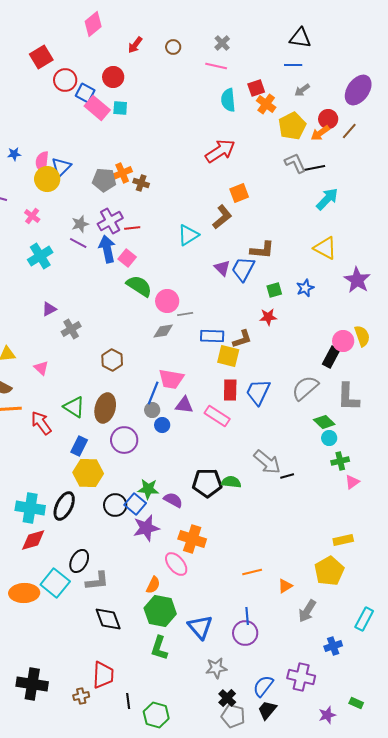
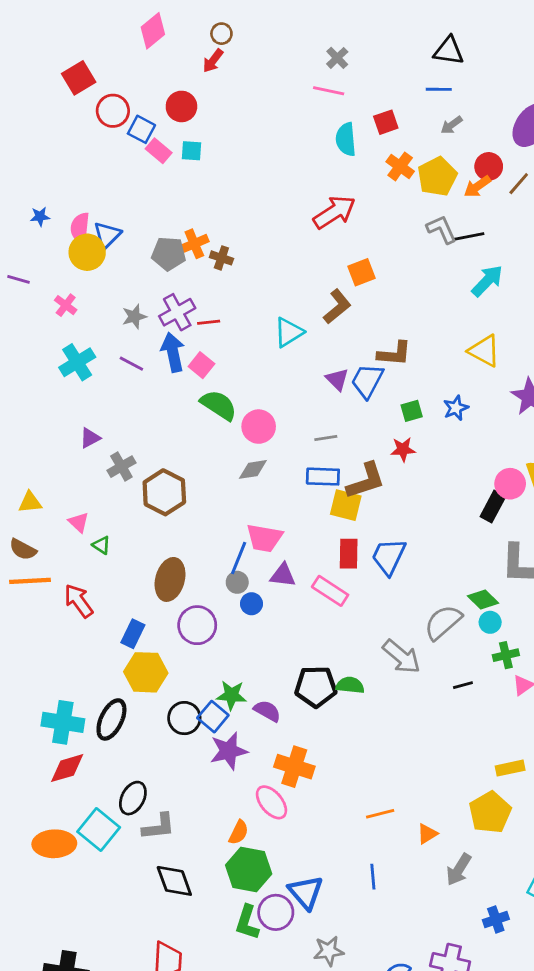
brown circle: (173, 47) -> (221, 34), moved
orange cross: (266, 104) -> (400, 166), moved
pink rectangle: (97, 108) -> (159, 151), size x0.7
purple line: (78, 243) -> (131, 364), moved
gray line: (185, 314) -> (326, 438), moved
brown L-shape: (242, 339) -> (366, 481), size x1.4
brown hexagon: (112, 360) -> (164, 492), moved, size x1.4
gray semicircle: (305, 388) -> (443, 622), moved
green triangle: (74, 407) -> (101, 545), moved, size x0.6
black line: (287, 476) -> (463, 685), moved
purple circle: (245, 633) -> (276, 912), moved

